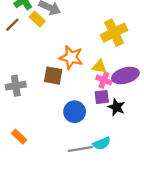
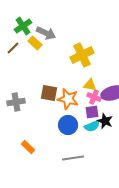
yellow cross: (114, 33) -> (82, 55), moved
orange star: (71, 57) -> (68, 99), moved
orange rectangle: (19, 137) -> (28, 147), moved
cyan semicircle: (102, 143) -> (92, 126), moved

